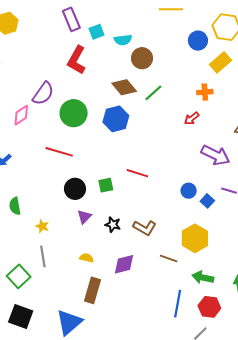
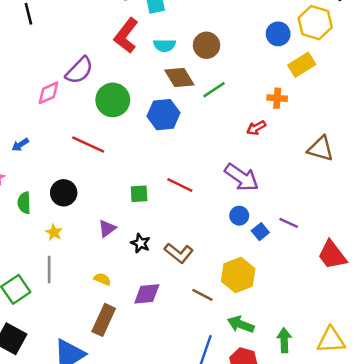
cyan semicircle: (123, 40) -> (164, 45), moved
purple arrow: (216, 155) -> (242, 177), moved
black circle: (75, 189) -> (64, 193), moved

